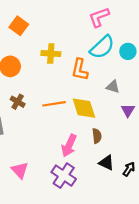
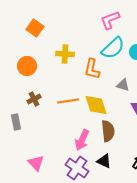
brown cross: (18, 102) -> (34, 99), turned 32
brown semicircle: (97, 136) -> (108, 131), size x1.5
black triangle: (106, 163) -> (104, 161), moved

